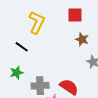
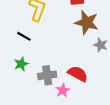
brown star: (82, 39) -> (87, 22), size x1.6

